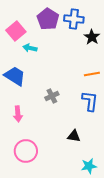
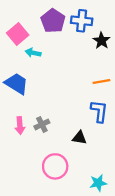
gray cross: (52, 96) -> (42, 124), moved
black triangle: (74, 136) -> (79, 138), moved
pink circle: (26, 151) -> (55, 166), moved

